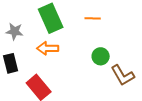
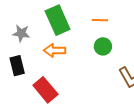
green circle: (101, 56) -> (103, 46), moved

